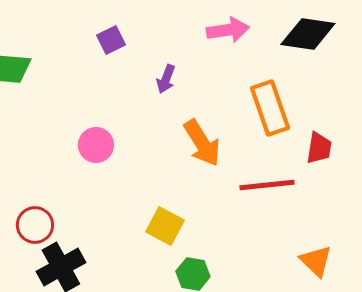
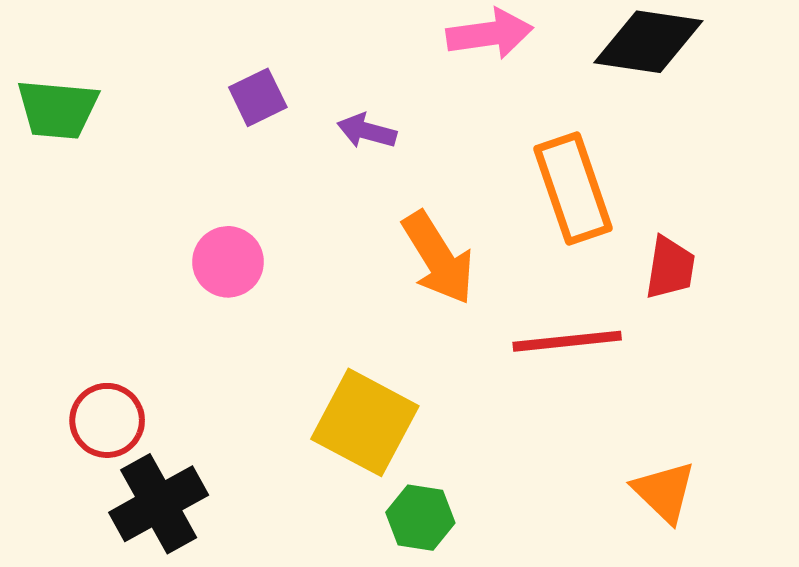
purple square: (111, 40) -> (258, 97), moved
purple arrow: (166, 79) -> (367, 131), turned 84
yellow square: (165, 226) -> (365, 422), size x1.4

